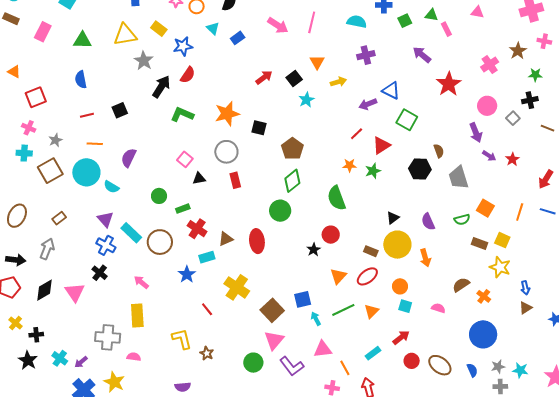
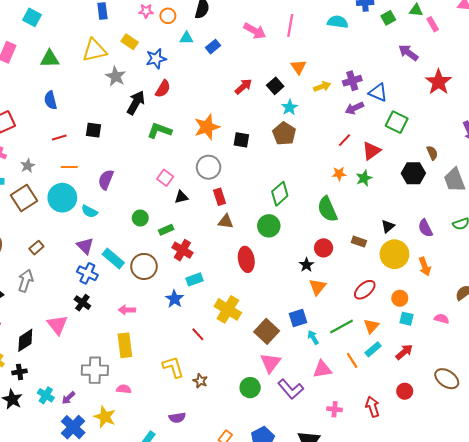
cyan triangle: (213, 28) -> (187, 38), turned -40
purple cross: (366, 55) -> (352, 81), moved
black square: (120, 110) -> (93, 130), turned 35
brown pentagon: (292, 149) -> (284, 134), moved
brown triangle: (226, 239) -> (226, 221), moved, turned 35
brown rectangle: (371, 251) -> (359, 242), moved
orange triangle: (338, 276) -> (318, 287), moved
pink arrow: (141, 282) -> (127, 310), turned -35
black diamond: (45, 290) -> (25, 340), moved
cyan rectangle: (373, 353) -> (373, 349), moved
red circle: (412, 361) -> (405, 391), moved
orange line: (345, 368) -> (352, 360), moved

